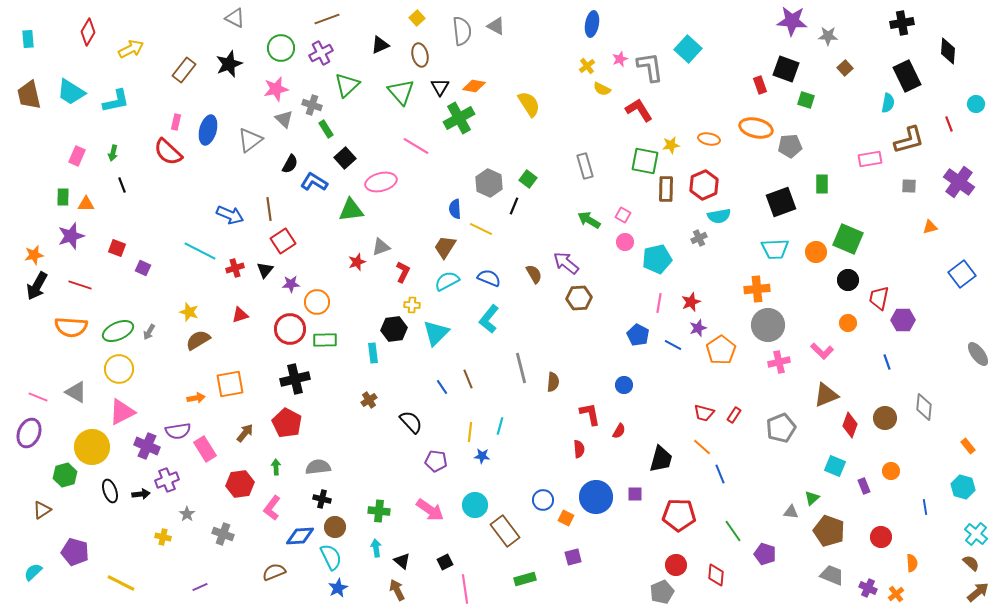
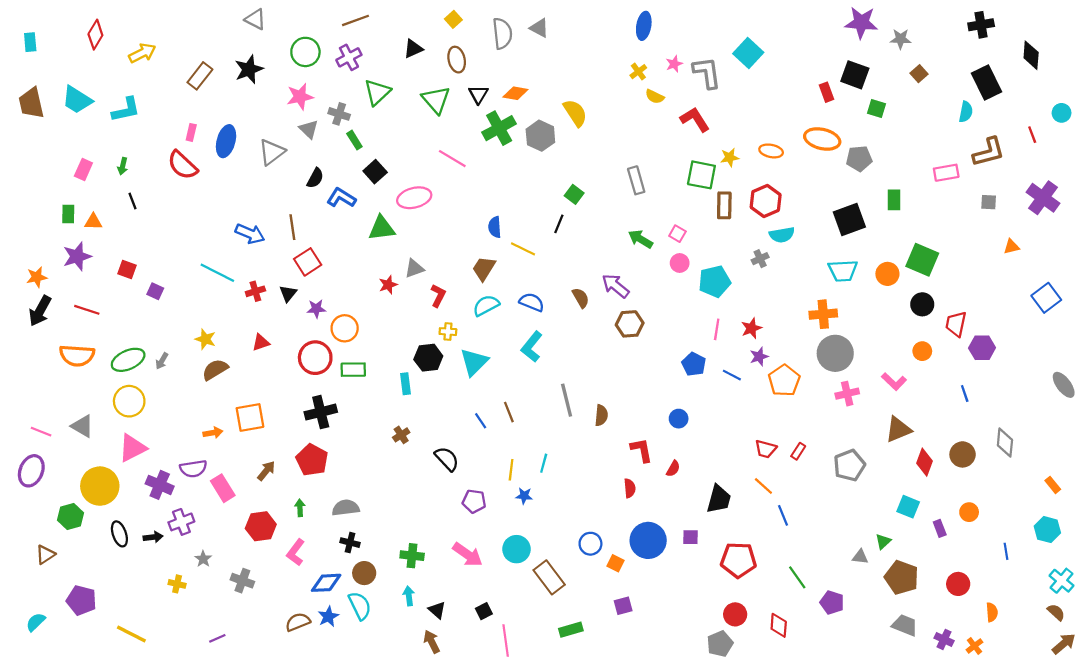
gray hexagon: (489, 183) -> (540, 136), moved
blue star: (338, 588) -> (328, 617), moved

